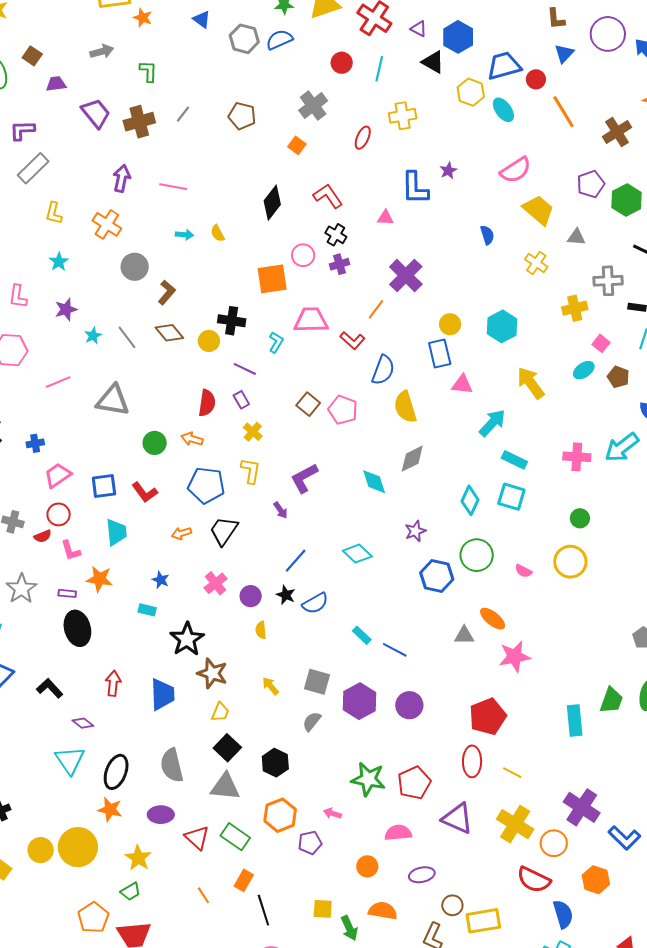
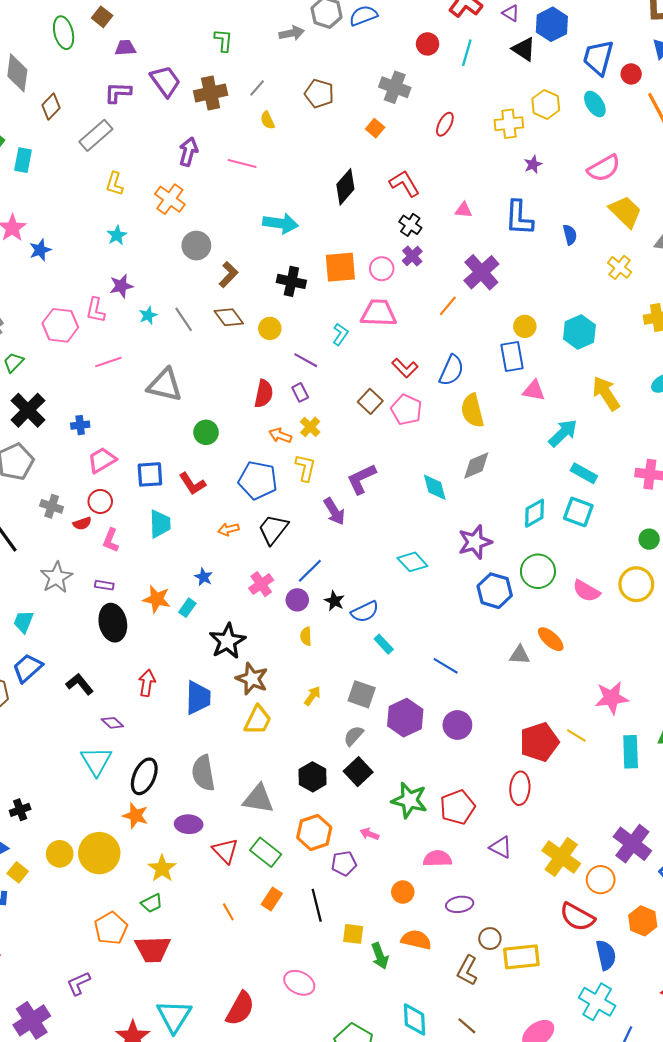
gray arrow: (102, 51) -> (292, 33), moved
blue trapezoid: (504, 66) -> (598, 58), turned -63
yellow hexagon: (471, 92) -> (546, 104), moved
gray cross: (313, 106) -> (395, 87), turned -36
yellow cross: (403, 116) -> (509, 124), moved
purple L-shape: (22, 130) -> (118, 93), moved
blue L-shape: (415, 188) -> (519, 218), moved
yellow semicircle: (218, 233) -> (267, 120), moved
cyan arrow: (184, 235) -> (281, 223), moved, size x1.8
pink circle: (303, 255) -> (382, 269), moved
purple cross: (339, 264) -> (412, 256), turned -30
pink L-shape: (18, 296) -> (96, 310), moved
black cross: (232, 321) -> (291, 281), moved
red L-shape: (352, 340) -> (405, 368), moved
orange arrow: (192, 439) -> (280, 435), moved
cyan diamond: (470, 500) -> (534, 513), turned 32
purple arrow: (281, 510) -> (334, 511), size x1.5
purple star: (415, 531) -> (475, 542), size x1.5
pink L-shape: (71, 551) -> (111, 540), turned 35
blue line: (296, 561) -> (310, 571), moved
pink semicircle: (523, 571) -> (586, 591), size x1.5
orange star: (99, 579) -> (157, 599), moved
cyan rectangle: (147, 610) -> (187, 608), turned -72
cyan rectangle: (362, 635) -> (384, 644), moved
pink star: (515, 656) -> (612, 698), moved
yellow arrow: (270, 686) -> (312, 696), turned 72
yellow trapezoid: (220, 712) -> (258, 720), size x1.4
black square: (227, 748) -> (358, 772), moved
yellow line: (512, 773) -> (576, 736), moved
purple triangle: (457, 818) -> (501, 847), size x0.7
black line: (263, 910) -> (317, 905), moved

